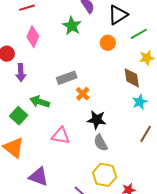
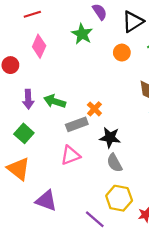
purple arrow: (21, 73) -> (28, 99), moved
gray rectangle: (67, 78) -> (77, 124), moved
green arrow: (40, 102) -> (55, 101), moved
pink triangle: (61, 136) -> (70, 155), turned -30

